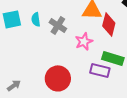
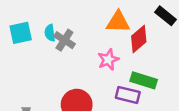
red diamond: (109, 24) -> (139, 39), turned 35
gray cross: (58, 25) -> (64, 40), moved

